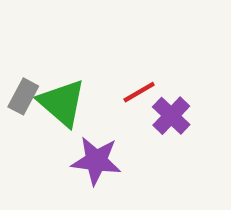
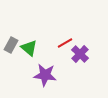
green triangle: (62, 103) -> (29, 48), size x0.7

